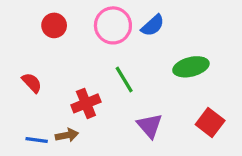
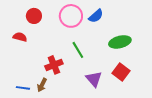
red semicircle: (32, 83) -> (20, 37), moved, turned -32
red square: (210, 123) -> (121, 72), moved
brown arrow: (67, 135) -> (42, 85), turned 128

